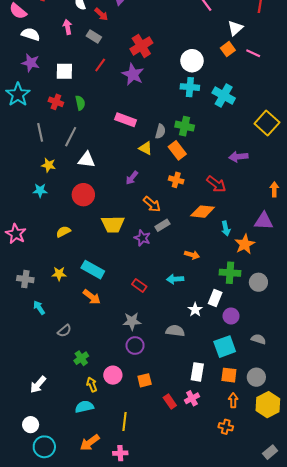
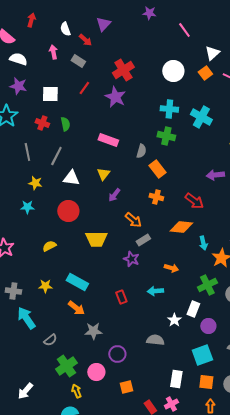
white circle: (192, 61) -> (173, 71), moved
green cross: (185, 126) -> (166, 136), moved
yellow triangle: (146, 148) -> (103, 174), moved, turned 40
purple star: (142, 238) -> (131, 259), moved
green cross: (230, 273) -> (207, 285), turned -30
red rectangle: (139, 285) -> (121, 297), turned 32
cyan arrow: (39, 308) -> (26, 318), size x1.6
gray star: (132, 321) -> (93, 331), moved
green cross: (81, 358) -> (66, 366), size x1.5
pink circle: (113, 375) -> (96, 372), moved

